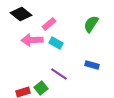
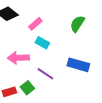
pink arrow: (32, 40) -> (18, 58), moved
blue rectangle: (92, 65) -> (78, 65), size x1.5

